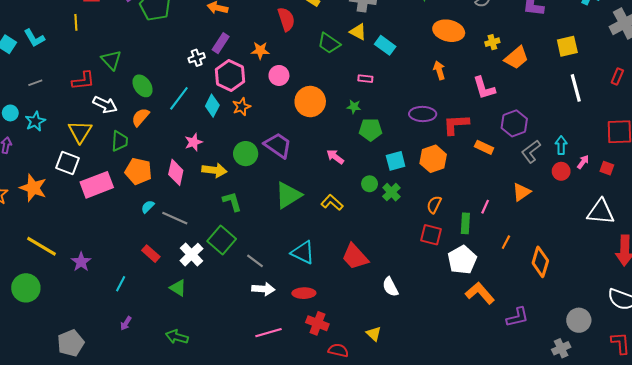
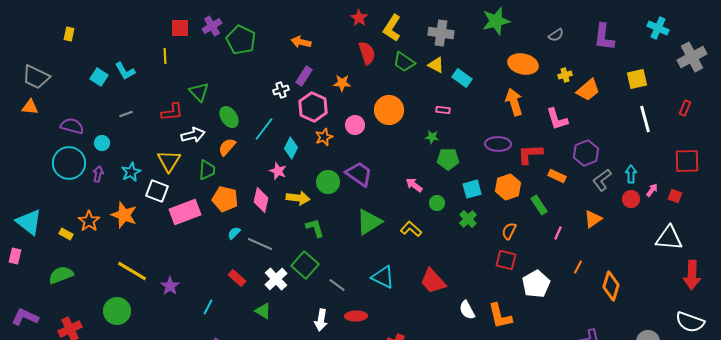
green trapezoid: (329, 43) -> (404, 62), moved
orange arrow: (439, 70) -> (514, 102), size x1.5
pink circle: (279, 75) -> (355, 125), moved
orange circle: (310, 102) -> (389, 110), moved
white arrow: (105, 105) -> (193, 135), turned -40
cyan diamond: (212, 106) -> (291, 148), moved
cyan star: (35, 121) -> (131, 172), moved
pink star: (194, 142) -> (278, 171), turned -30
green circle: (370, 184) -> (437, 203), moved
green rectangle: (465, 223) -> (539, 205), moved, turned -36
white arrow: (263, 289) -> (321, 320), moved, turned 95
red ellipse: (304, 293) -> (356, 316), moved
orange L-shape: (480, 293) -> (500, 316), moved, turned -152

